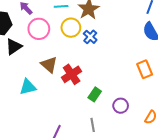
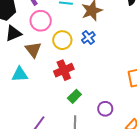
yellow circle: (71, 28) -> (62, 40), moved
brown triangle: (49, 65) -> (33, 50), moved
green rectangle: (95, 94) -> (74, 96), moved

